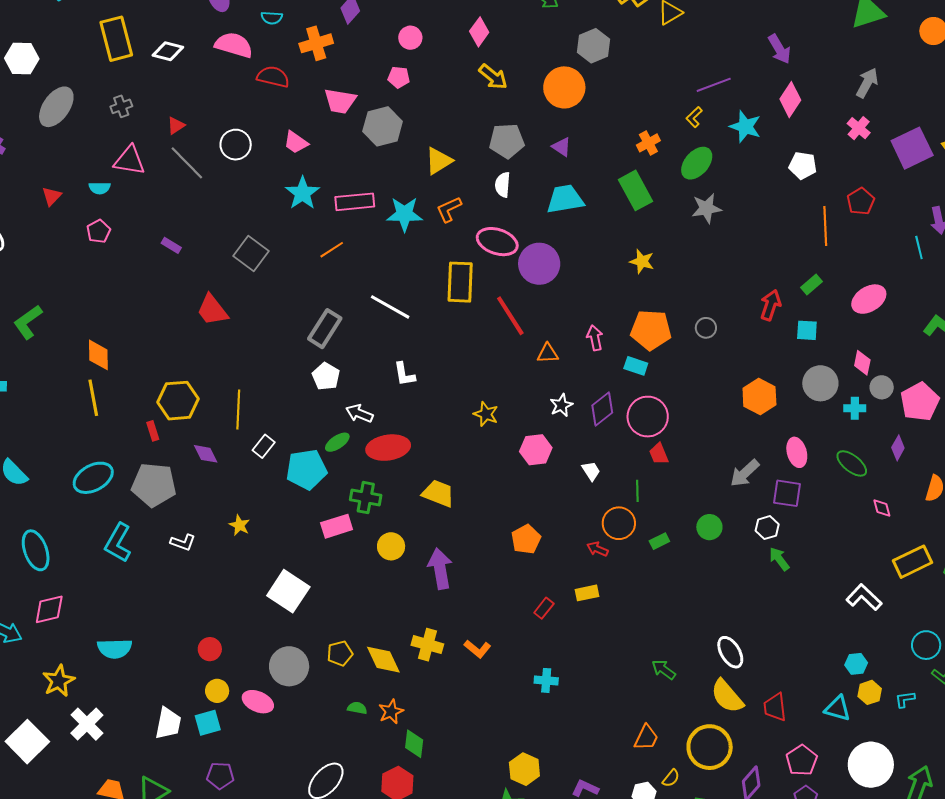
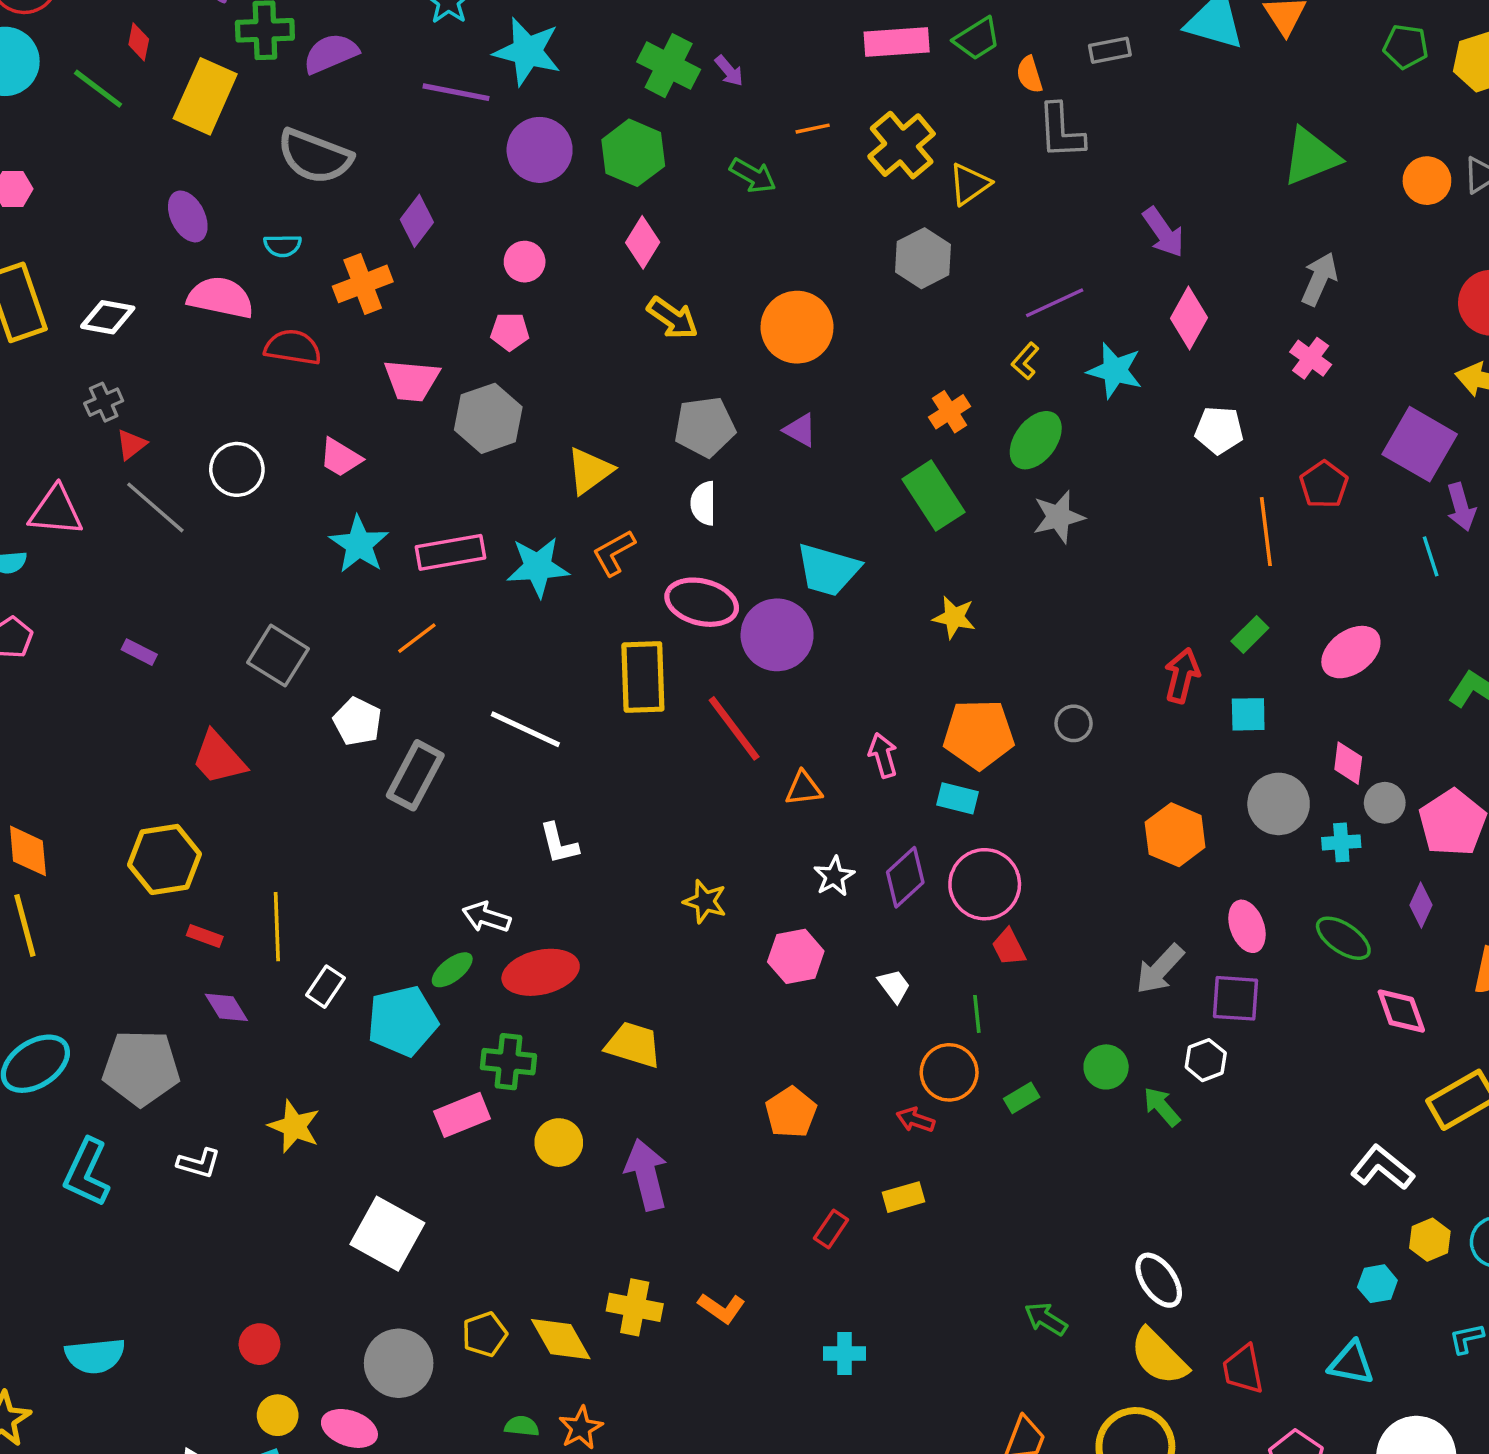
gray hexagon: (594, 46) -> (923, 258), moved
gray cross: (121, 106) -> (104, 402), moved
purple square: (912, 148) -> (1420, 444), moved, turned -30
cyan trapezoid: (565, 199) -> (828, 570), moved, turned -150
white pentagon: (326, 376) -> (357, 722), moved
yellow hexagon: (178, 401) -> (165, 859), moved
red rectangle: (153, 431) -> (205, 936), moved, turned -48
pink diamond: (882, 508) -> (1401, 1011), size x1.5
yellow star: (239, 525) -> (294, 1126), size x1.4
green arrow: (779, 559) -> (1162, 1107), moved
yellow hexagon: (870, 692) -> (1430, 1240), moved

